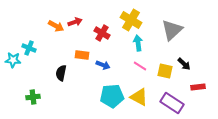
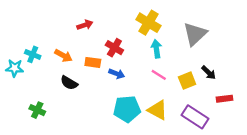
orange arrow: (56, 26) -> (63, 56), moved
red cross: (102, 33) -> (114, 48), moved
yellow square: (165, 71) -> (187, 81), turned -35
black semicircle: (61, 73) -> (69, 83), turned -70
green cross: (33, 97) -> (37, 110), turned 32

